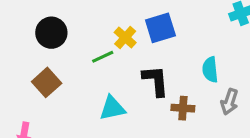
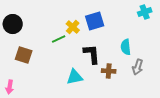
black circle: (51, 33) -> (13, 24), moved
brown square: (47, 82) -> (24, 55), turned -30
cyan triangle: (112, 108) -> (75, 77), moved

